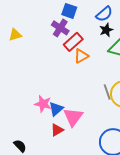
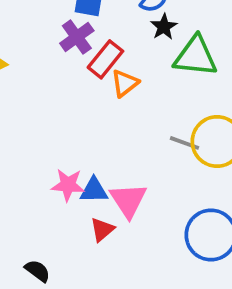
purple cross: (60, 28) -> (77, 37), turned 30
gray line: (107, 92) -> (185, 143), turned -42
blue triangle: (56, 109) -> (94, 190), turned 49

